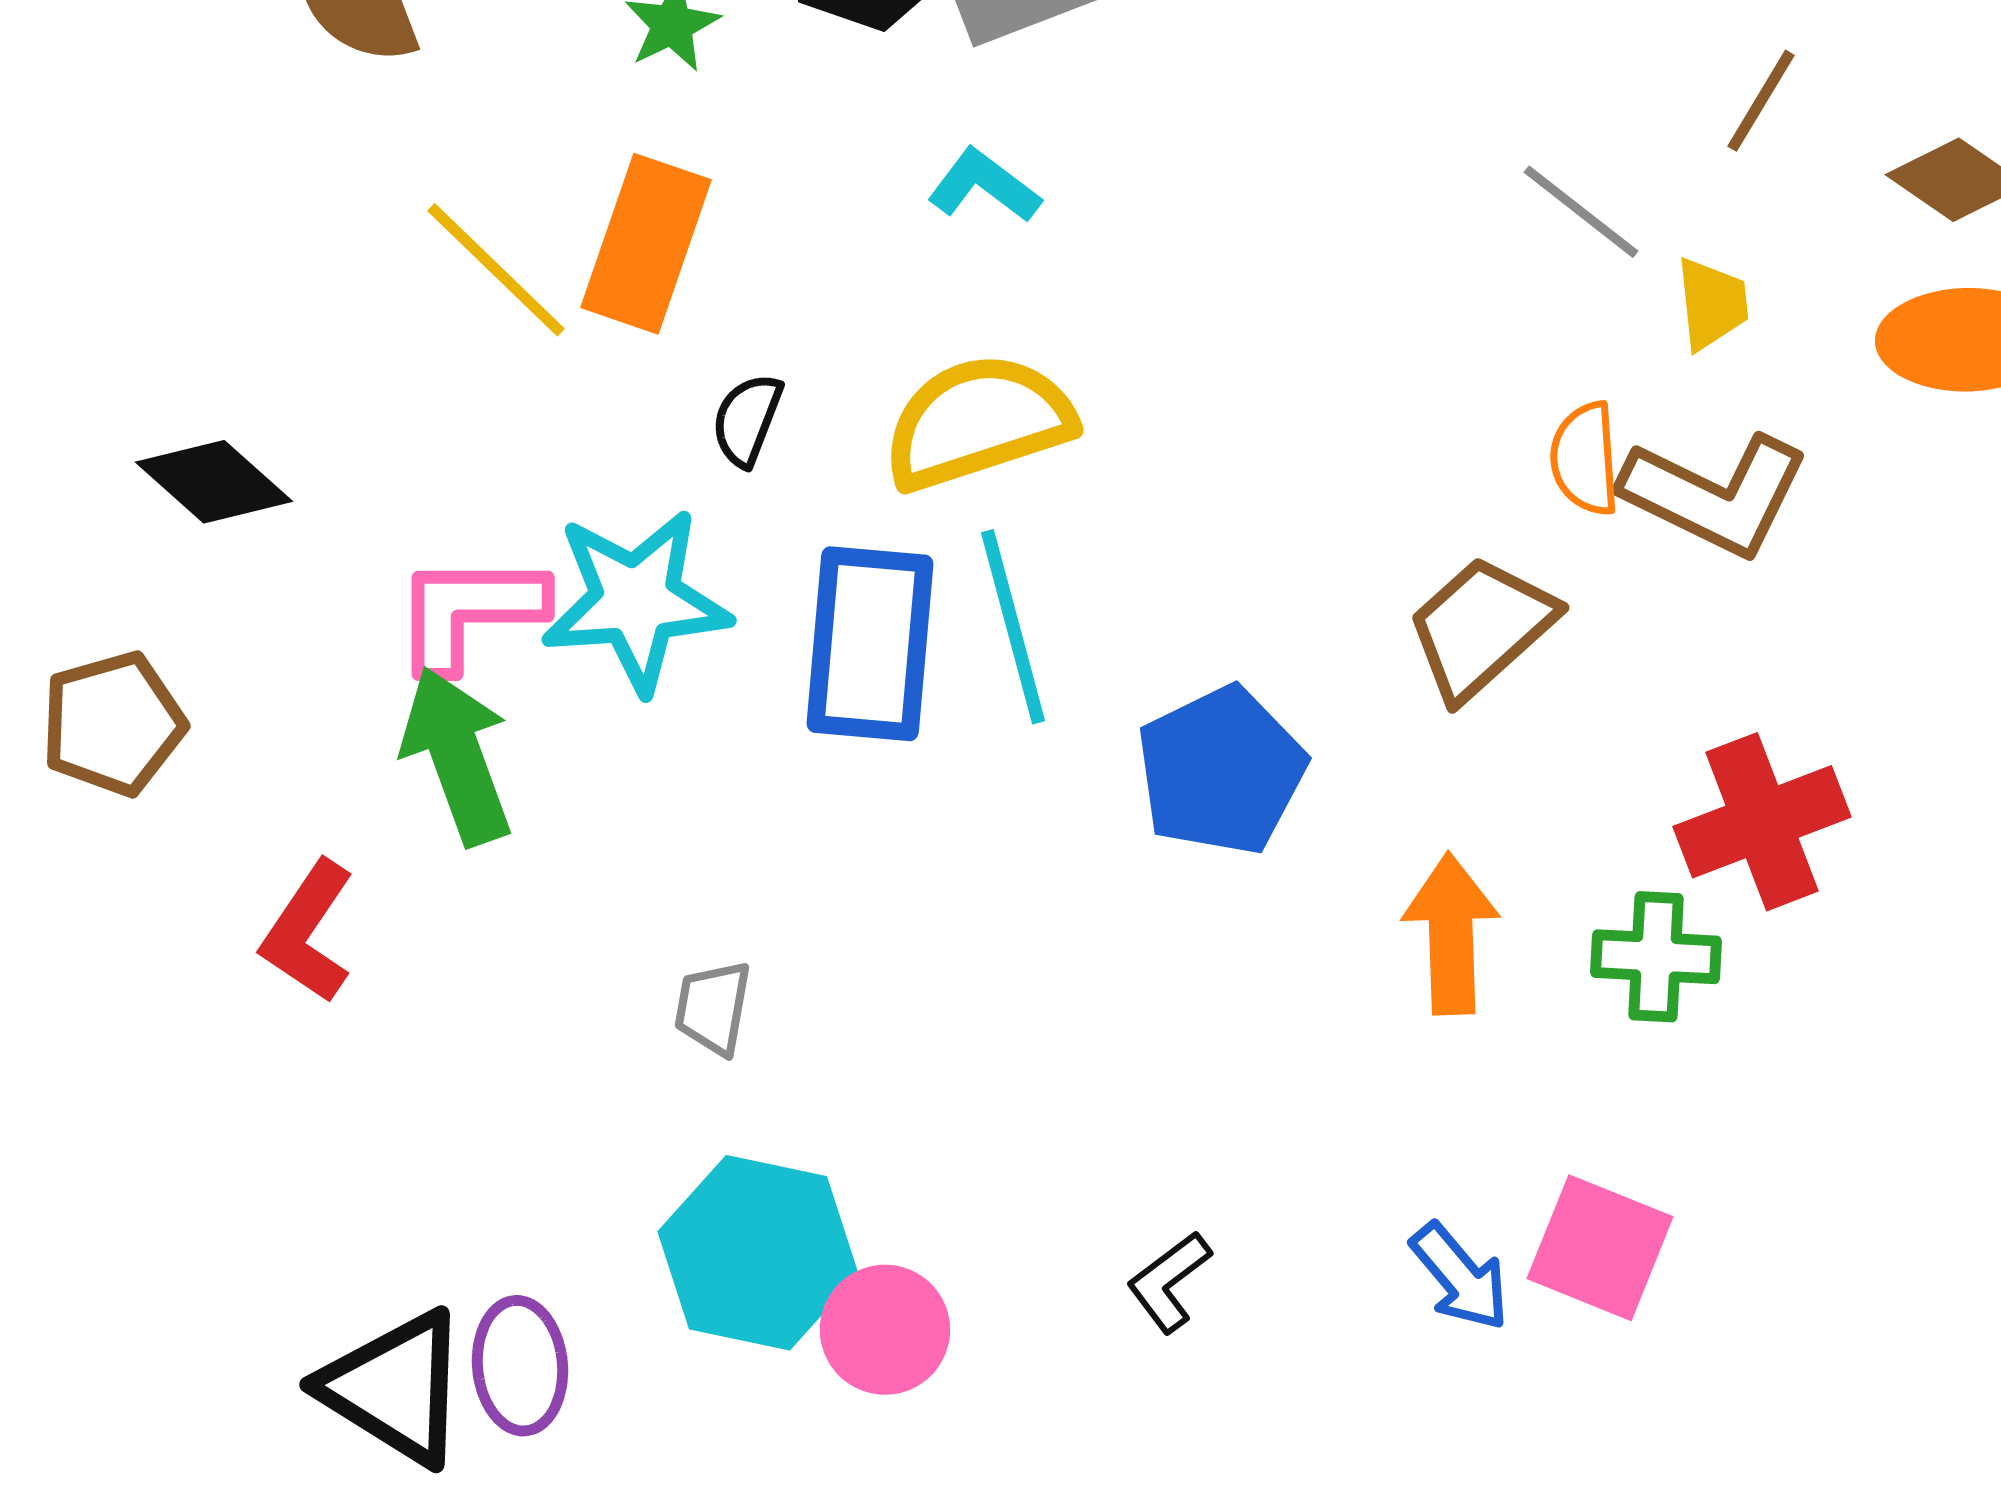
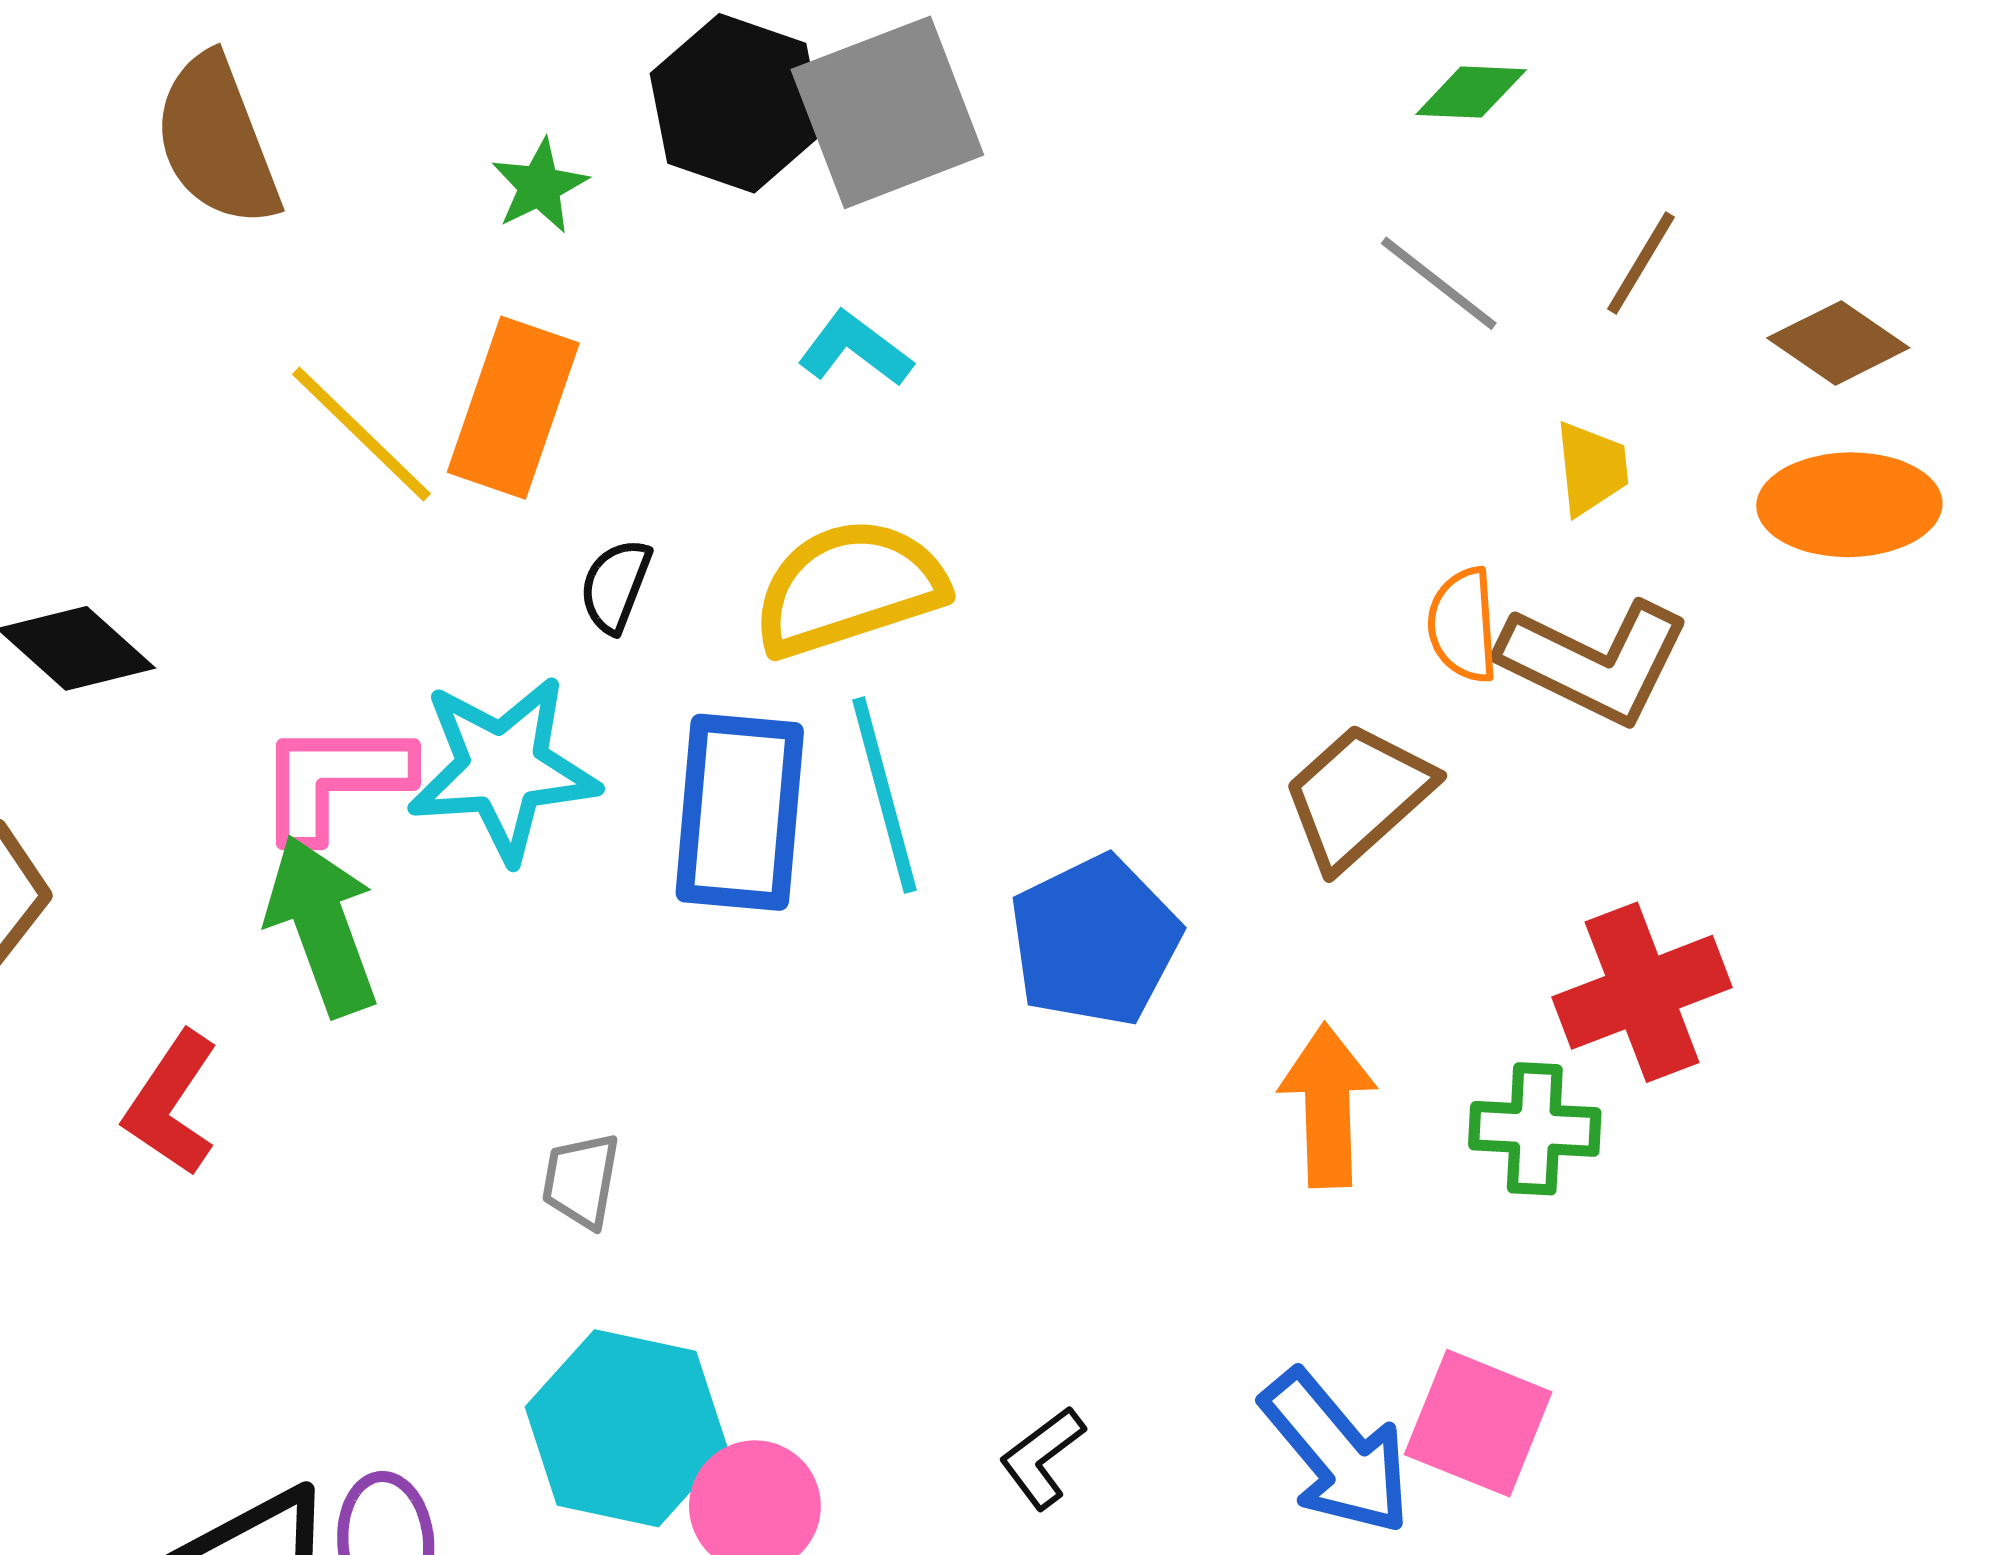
gray line: (1581, 212) -> (1439, 283), moved
blue arrow: (1460, 1277) -> (1337, 1453), size x1.5

